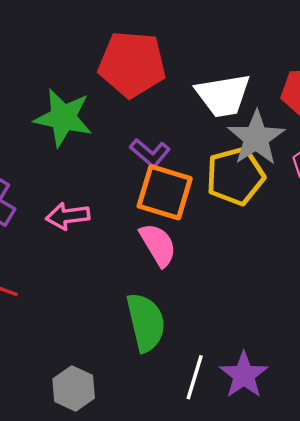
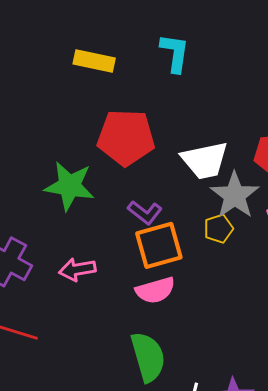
yellow pentagon: (235, 176) -> (218, 229), size x0.6
orange square: (165, 192) -> (159, 245), turned -30
pink semicircle: (158, 245) -> (155, 290), turned 108

